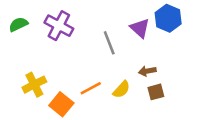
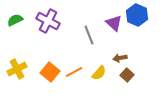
yellow cross: (34, 85) -> (17, 69), moved
brown square: (156, 92) -> (127, 75), turned -32
orange square: (61, 104) -> (50, 72), moved

